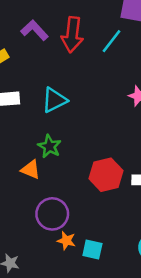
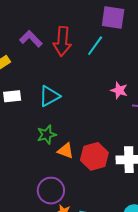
green star: (49, 146) -> (47, 135), turned 30
orange triangle: (31, 170) -> (66, 151), moved

